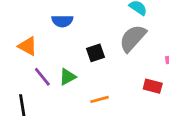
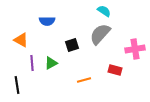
purple line: (42, 77) -> (32, 63), turned 35
orange line: (99, 99) -> (84, 80), moved

